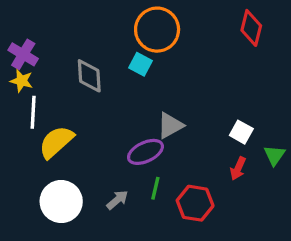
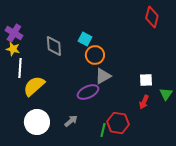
orange circle: (157, 30) -> (95, 55), moved, size x0.7
white square: (241, 132) -> (146, 80), turned -32
green line: (155, 188) -> (103, 130), moved

